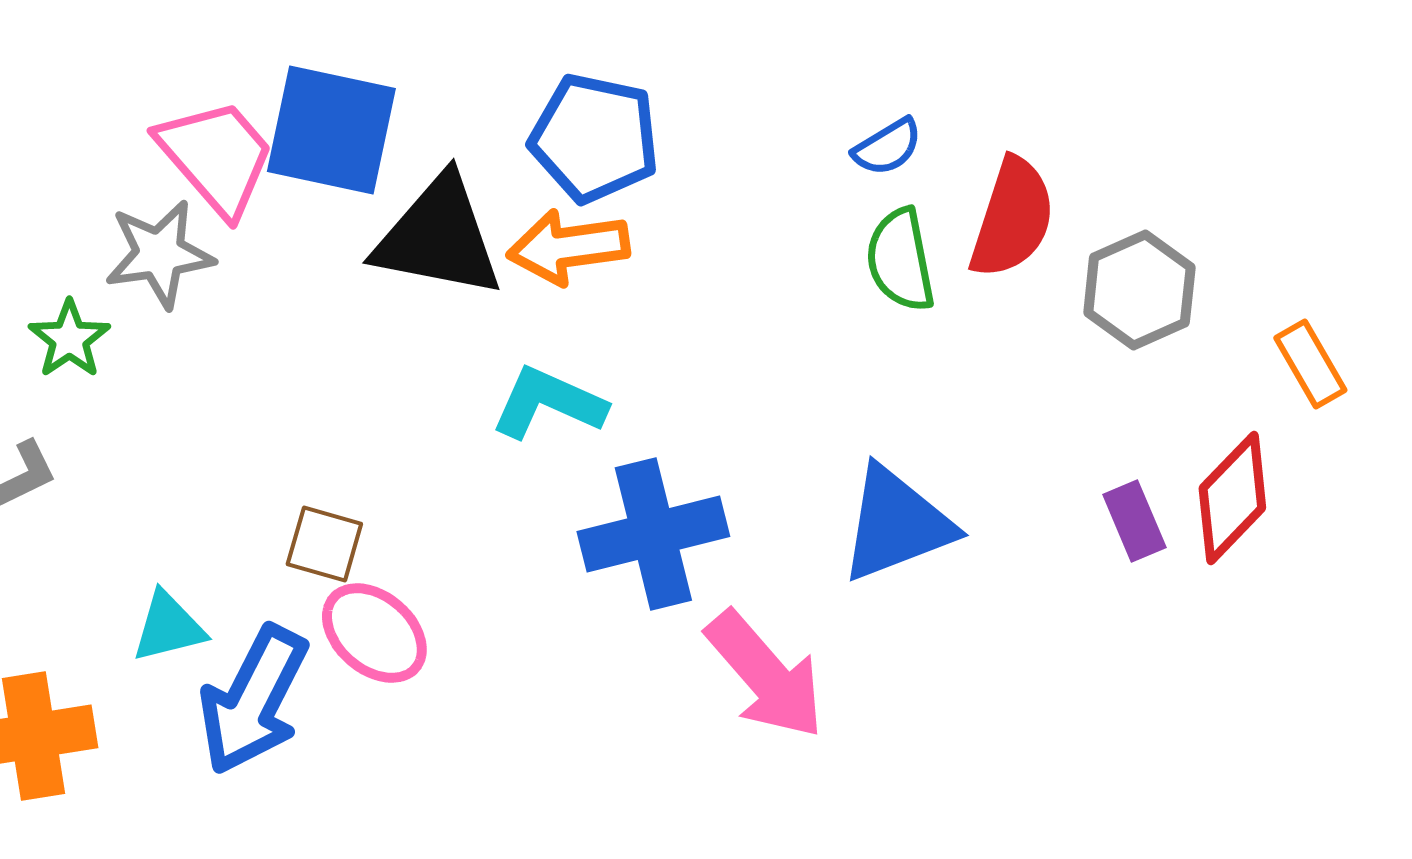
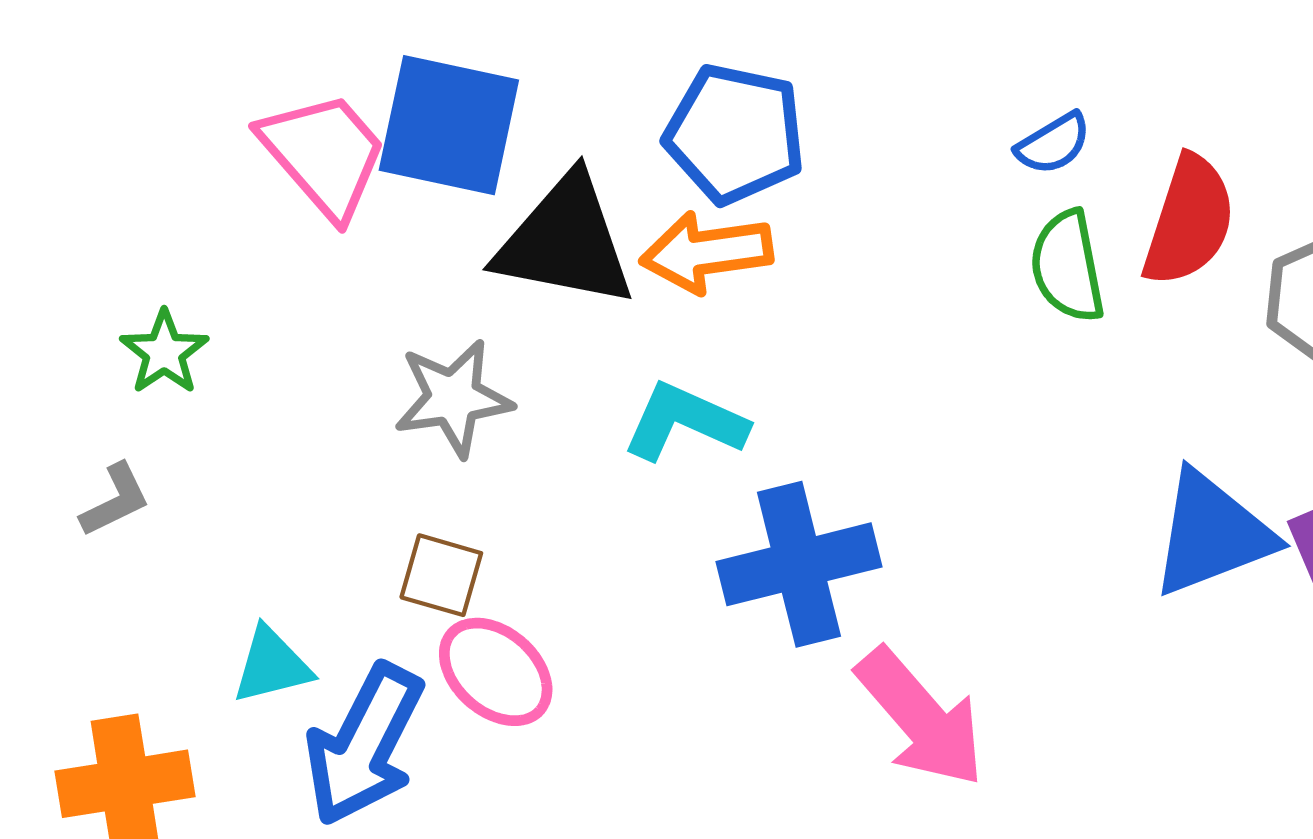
gray star: (159, 254) -> (453, 398), moved
blue triangle: (896, 524) -> (1212, 534), moved

